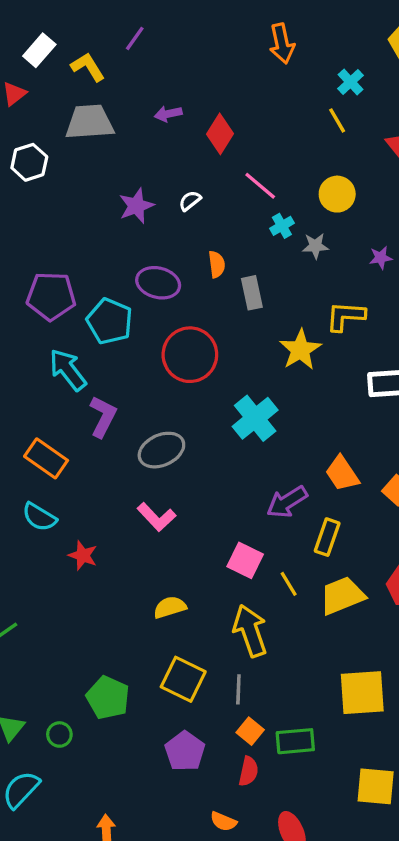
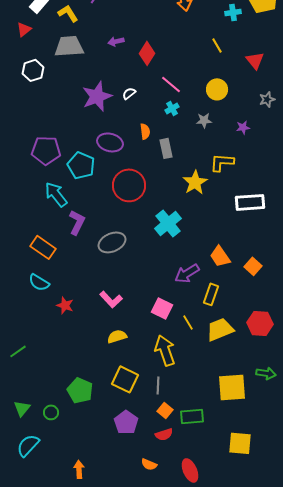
cyan cross: (351, 82) -> (233, 12), moved, turned 35
purple star: (136, 206) -> (97, 96), size x1.4
cyan cross: (282, 226) -> (172, 108), moved
pink L-shape: (156, 517) -> (111, 299), moved
red semicircle: (248, 771) -> (164, 434), turned 60

